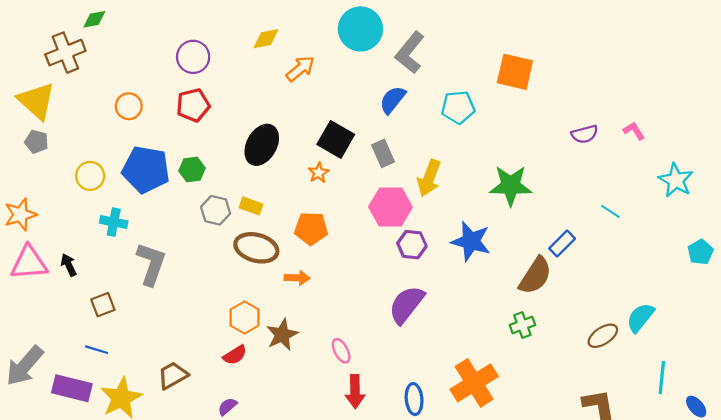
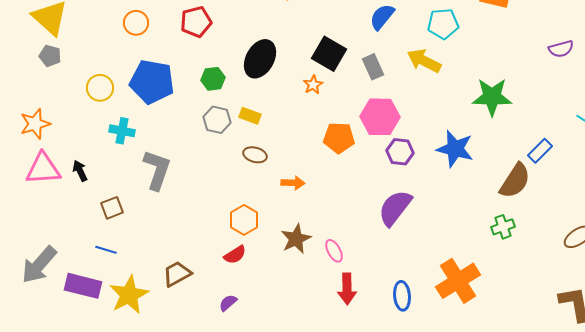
green hexagon: (192, 169) -> (213, 79), moved
yellow arrow: (429, 178) -> (424, 61), moved, turned 96
orange pentagon: (311, 228) -> (339, 138), moved
brown ellipse: (256, 248) -> (255, 155), size x0.6
brown star: (282, 335) -> (296, 239), moved

